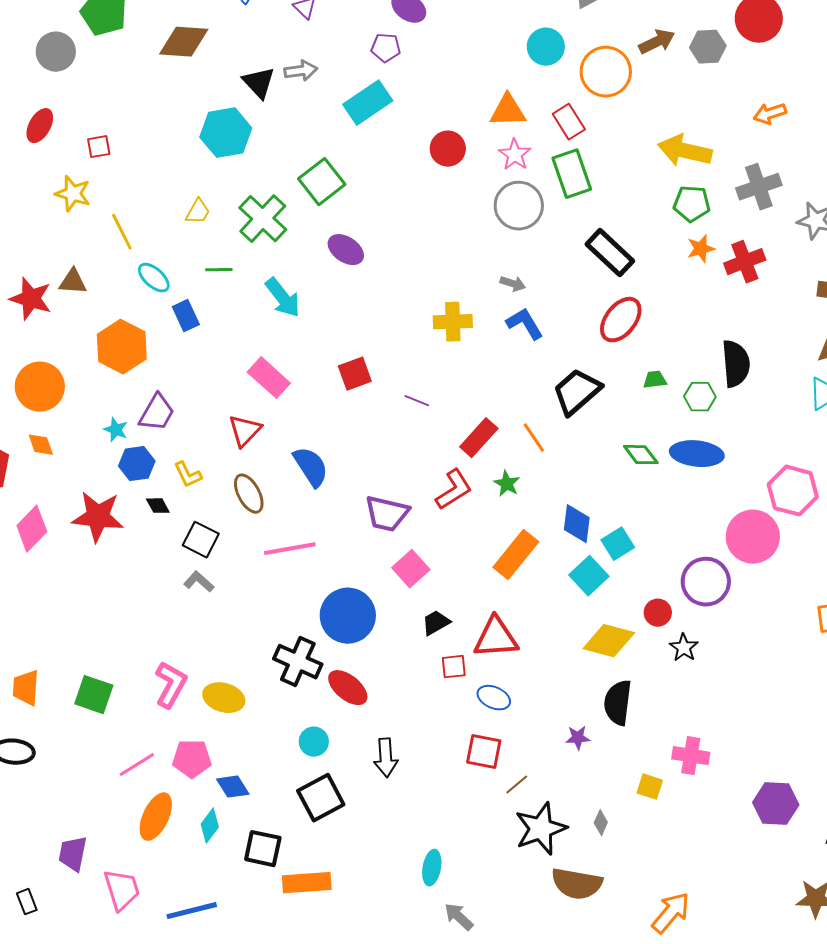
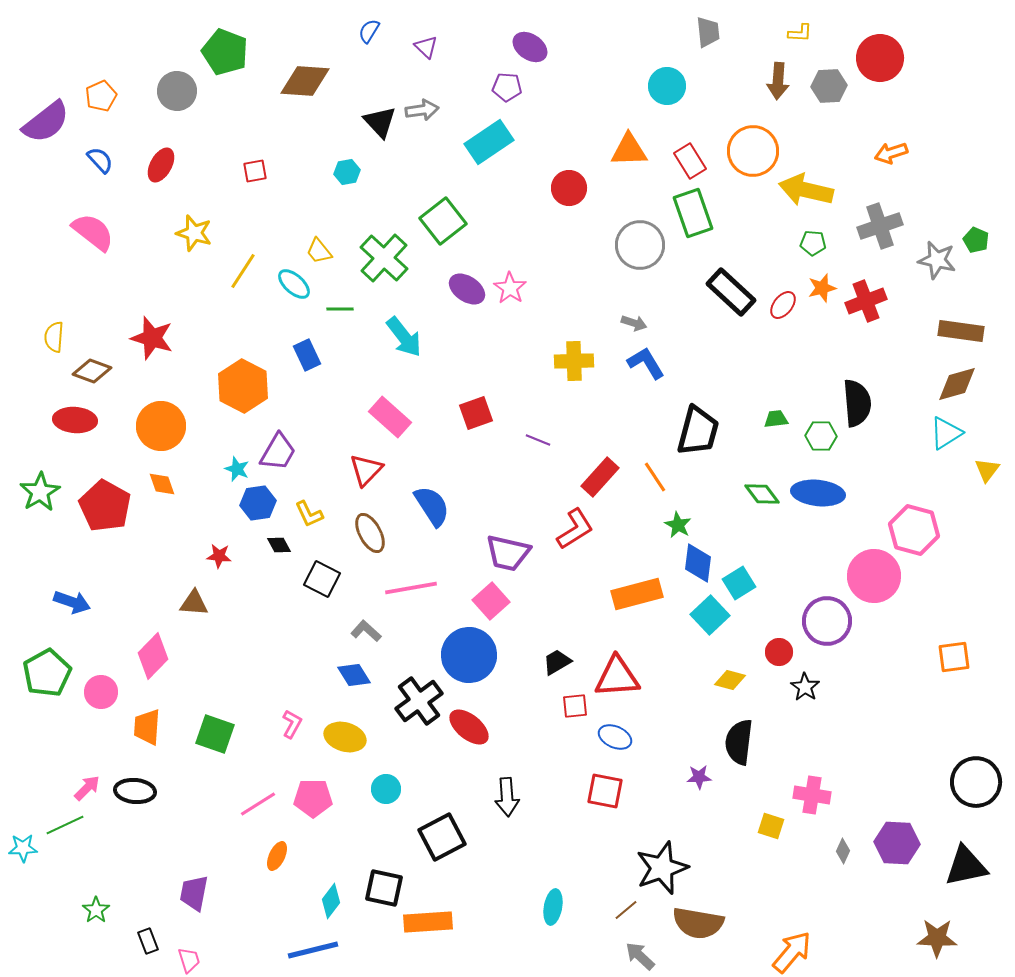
brown arrow: (657, 42) -> (778, 81), turned 120
orange circle: (606, 72) -> (753, 151), moved
cyan hexagon: (226, 133) -> (347, 172), size x0.5
red square: (99, 147) -> (255, 171), moved
pink star: (515, 155) -> (510, 288), moved
green pentagon: (692, 204) -> (813, 243), size x0.7
yellow trapezoid: (198, 212) -> (319, 251), turned 112
yellow line: (122, 232) -> (243, 271), turned 60
cyan ellipse: (154, 278) -> (294, 284), moved
brown triangle: (73, 282) -> (194, 603), moved
red ellipse: (621, 320) -> (783, 305), moved, size x0.6
black trapezoid: (577, 392) -> (698, 431), turned 146
green star: (507, 484) -> (678, 525), moved
red star: (98, 517) -> (219, 556), size x0.5
pink diamond: (32, 529) -> (153, 656), moved
orange rectangle: (516, 555) -> (637, 594), turned 36
pink square: (411, 569) -> (491, 601), moved
gray L-shape: (199, 582) -> (366, 631), moved
yellow diamond: (609, 641) -> (730, 680), size x0.6
black cross: (298, 662) -> (419, 701), turned 30
pink L-shape: (171, 685) -> (292, 724), size x0.6
cyan circle: (314, 742) -> (386, 789), moved
brown line: (517, 785) -> (626, 910), moved
blue diamond: (233, 787) -> (354, 675), moved
orange ellipse: (156, 817) -> (277, 856), size x0.6
gray diamond: (601, 823) -> (843, 851), moved
cyan diamond: (210, 826) -> (331, 901), moved
pink trapezoid: (122, 890) -> (189, 960), moved, size x0.6
gray arrow: (459, 917) -> (640, 956), moved

